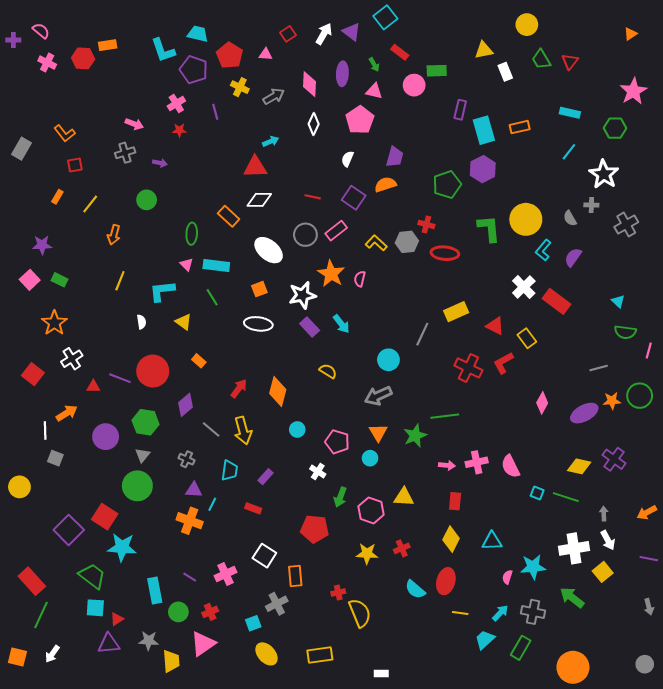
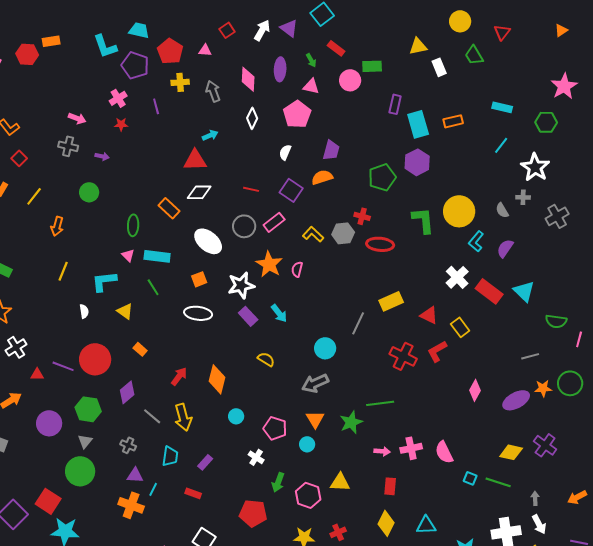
red triangle: (570, 61) -> (502, 32), moved
yellow cross: (240, 87) -> (180, 82), turned -30
gray arrow: (274, 96) -> (213, 91), turned -80
gray cross: (125, 153) -> (68, 146), turned 30
red square: (75, 165) -> (19, 158), turned -35
cyan triangle: (618, 301) -> (524, 291), moved, size x1.6

